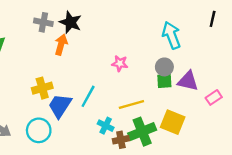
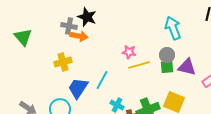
gray cross: (43, 22) -> (69, 26), moved
orange arrow: (61, 45) -> (79, 36), turned 84
yellow cross: (42, 88) -> (63, 62), moved
yellow line: (131, 105) -> (139, 65), moved

